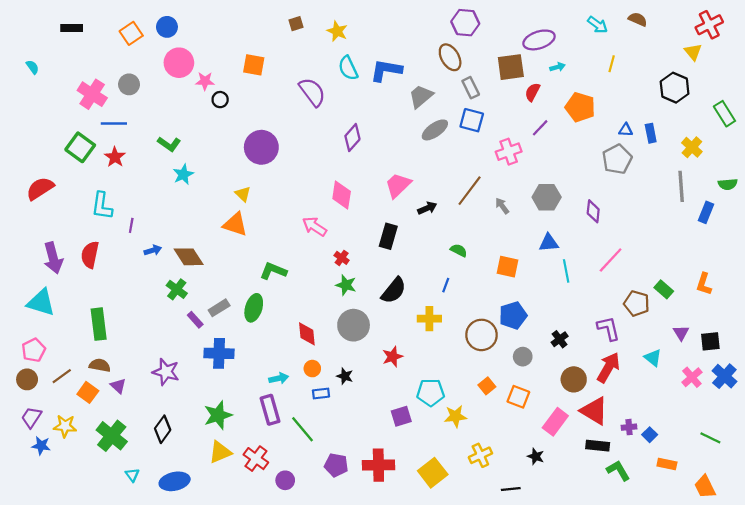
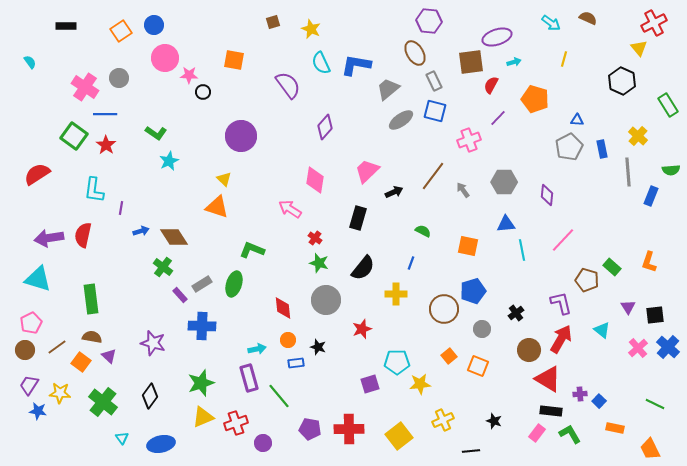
blue rectangle: (651, 133) -> (602, 149), moved
purple arrow: (53, 258) -> (49, 238), turned 96
pink rectangle: (555, 422) -> (537, 433), moved, size x0.7
red cross: (256, 459) -> (236, 423), turned 35

